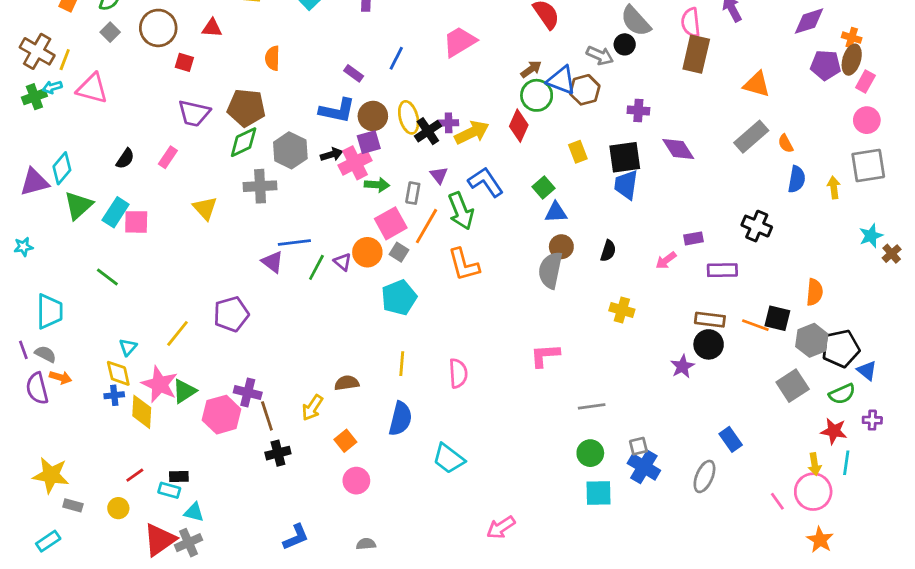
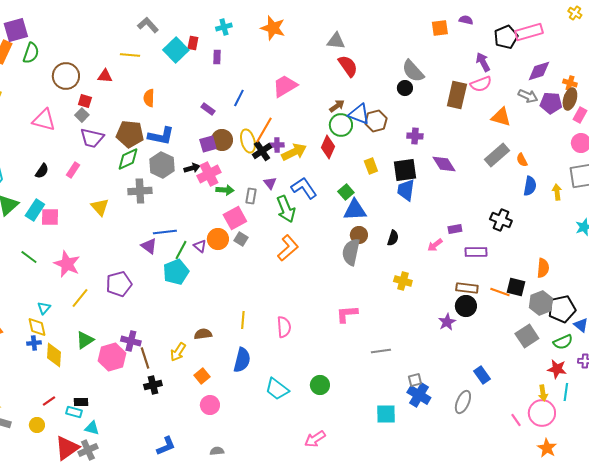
pink semicircle: (691, 22) -> (481, 84), moved, turned -105
gray square: (110, 32) -> (82, 115), moved
gray arrow: (600, 55) -> (528, 96), moved
pink triangle: (92, 88) -> (44, 120), moved
blue L-shape: (337, 110) -> (161, 136), moved
purple square: (369, 142) -> (208, 144), moved
blue triangle: (556, 212) -> (355, 210), size x1.4
orange line: (427, 226) -> (264, 130), moved
orange L-shape: (464, 265) -> (288, 248), turned -116
cyan pentagon: (399, 298) -> (176, 272), moved
pink star: (160, 384) -> (67, 264), moved
green circle: (590, 453) -> (320, 385), moved

